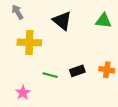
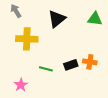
black triangle: (62, 21) -> (57, 19), turned 42
orange cross: (107, 70) -> (90, 62), moved

